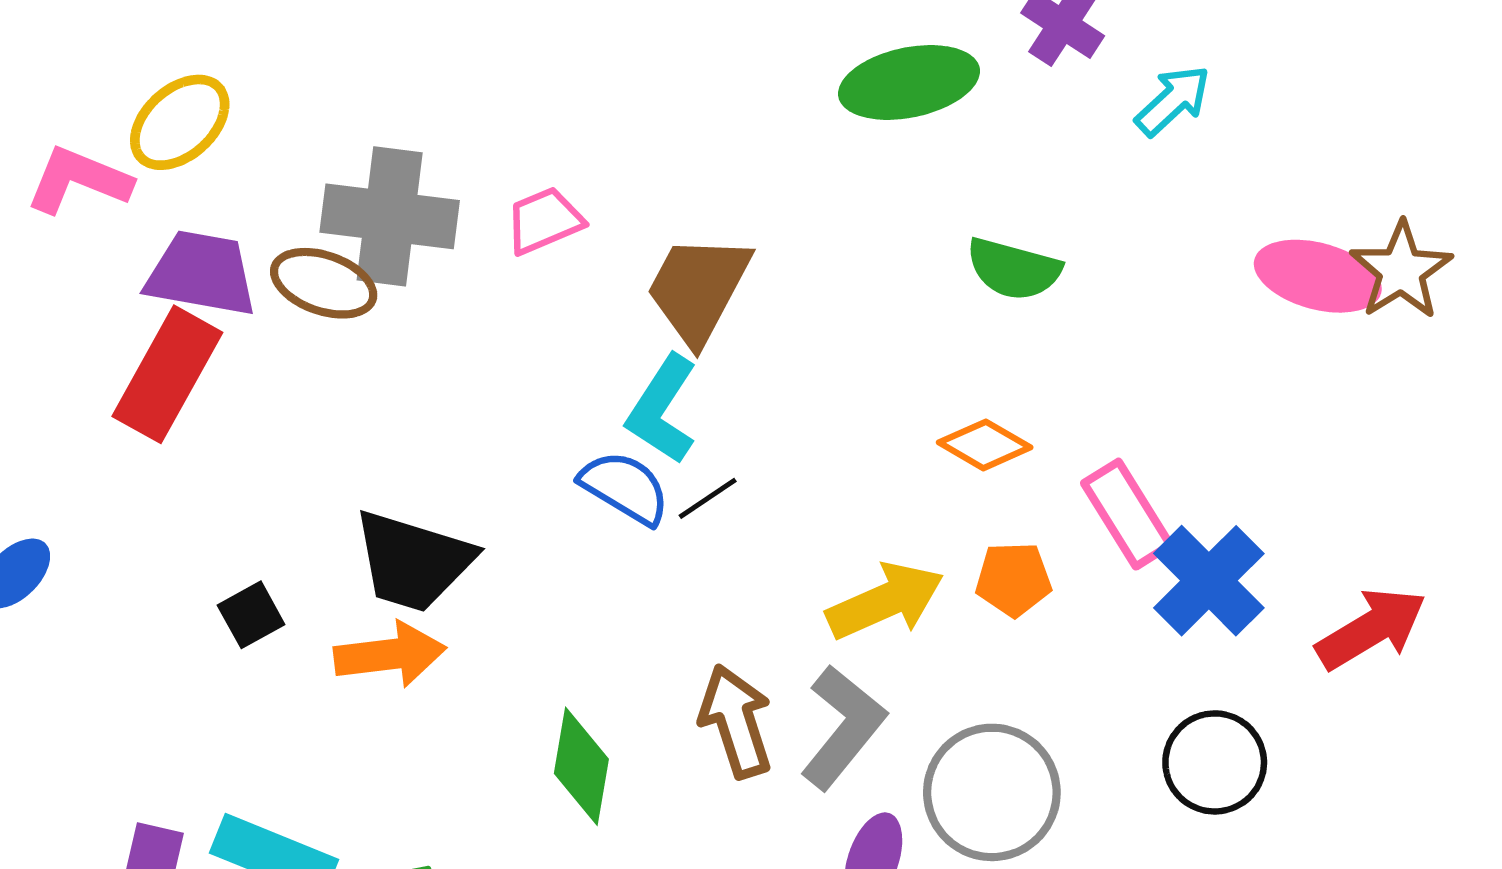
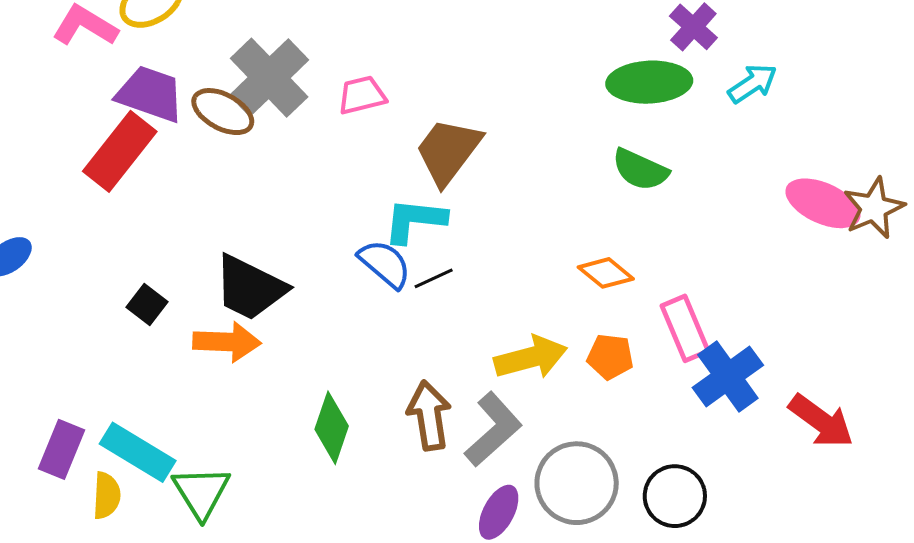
green ellipse: (909, 82) -> (649, 82), moved
gray cross: (390, 216) -> (269, 78), turned 30
cyan L-shape: (662, 410) -> (415, 220), turned 54
black square: (251, 615) -> (147, 304), turned -33
red arrow: (1371, 629) -> (821, 421), turned 58
black circle: (1215, 762) -> (675, 496), moved

